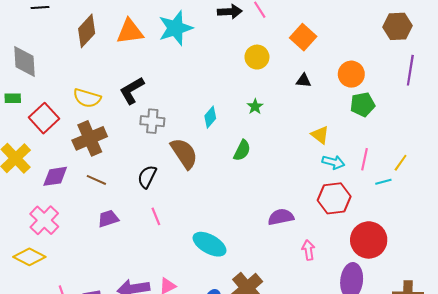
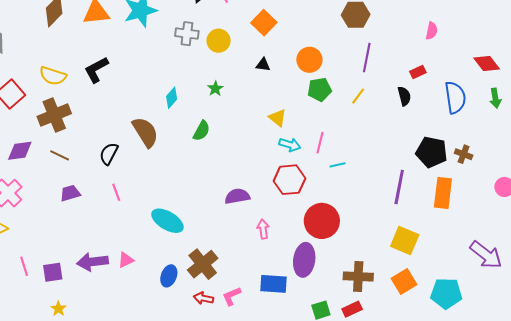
gray cross: (152, 121) -> (187, 34), moved
yellow line: (401, 163) -> (358, 96), moved

